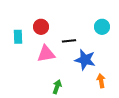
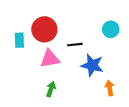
red circle: (41, 27) -> (44, 29), size x1.5
green arrow: (57, 87) -> (51, 89), moved

